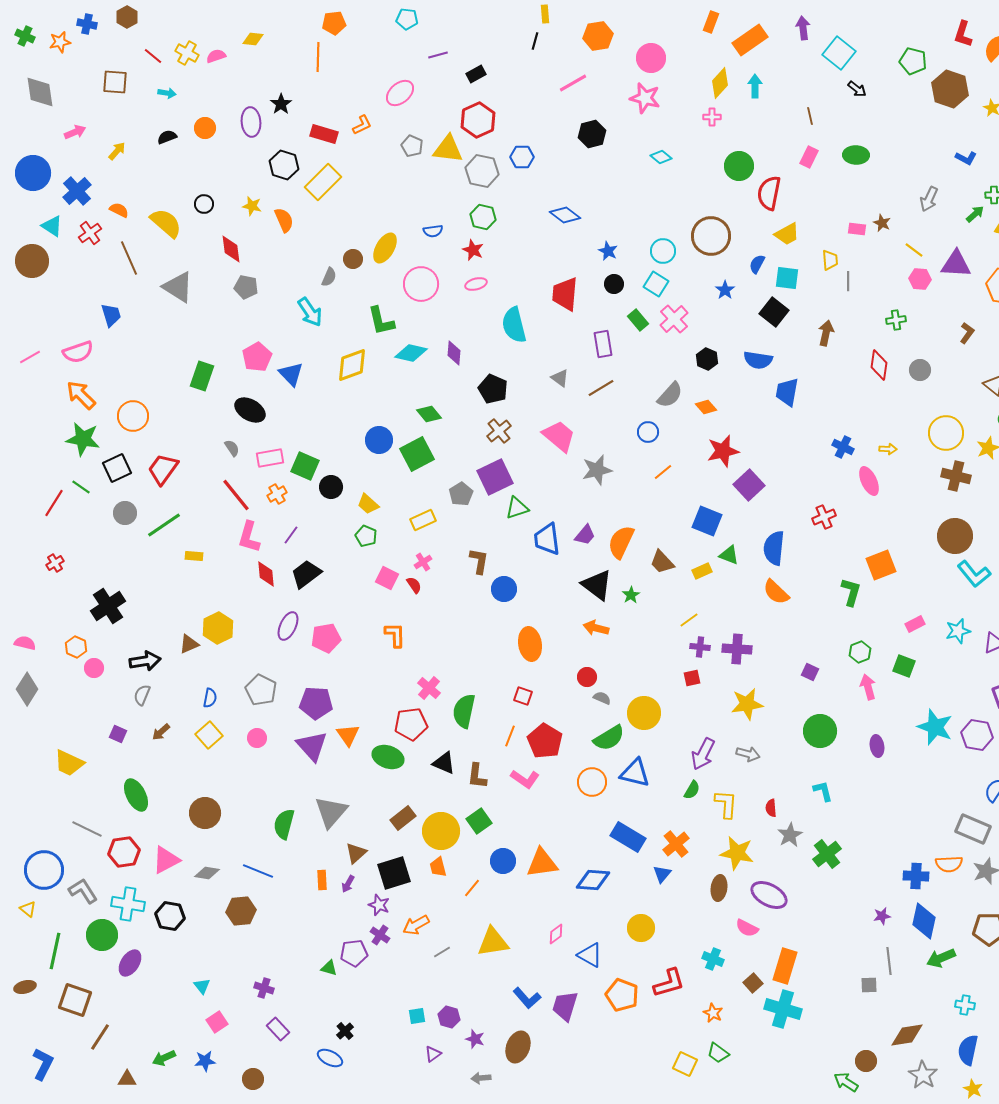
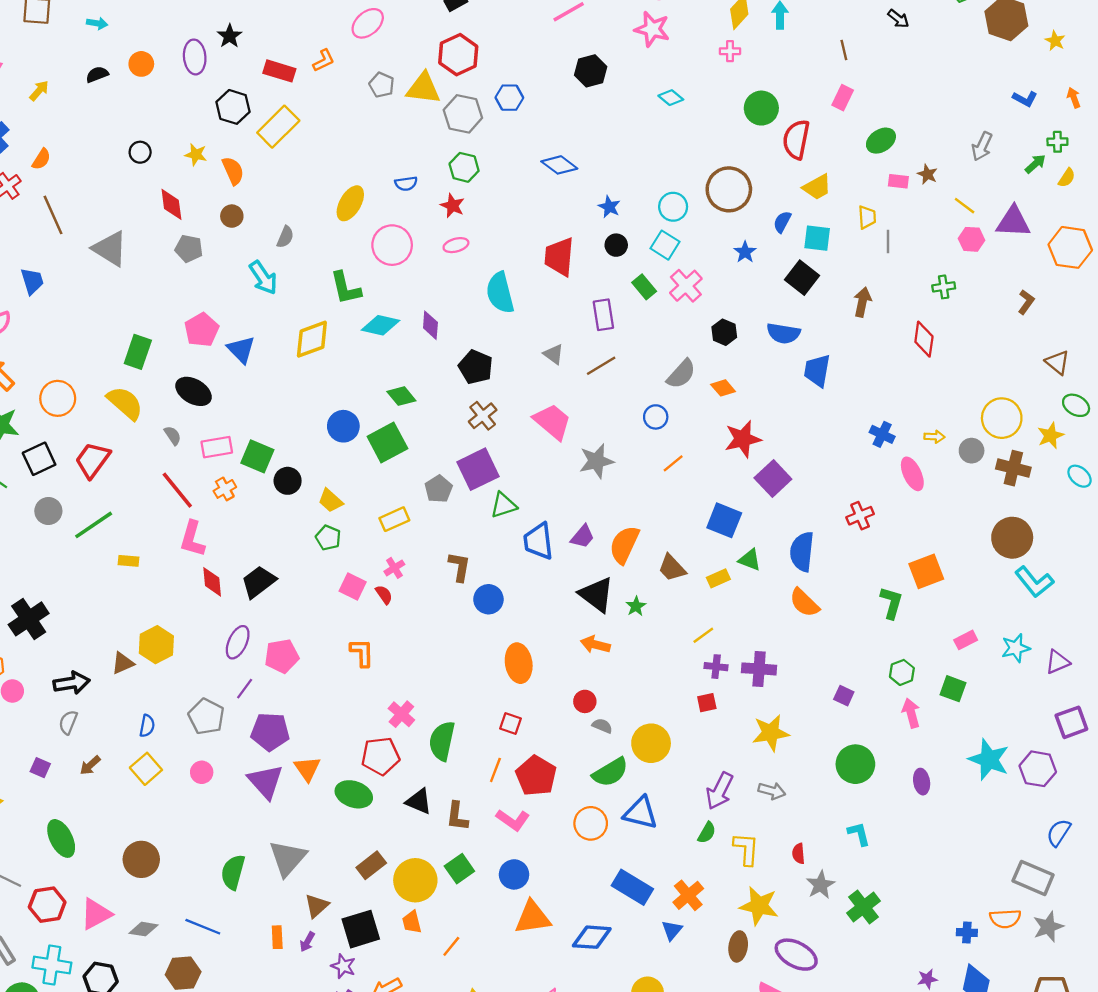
green ellipse: (856, 155) -> (881, 141), moved, turned -35
orange semicircle: (119, 210) -> (41, 159), turned 96
yellow semicircle: (166, 223) -> (125, 403), moved
brown circle: (353, 259) -> (232, 216), moved
gray circle: (920, 370) -> (972, 451), moved
purple line: (291, 535) -> (245, 689), moved
blue circle: (503, 861) -> (514, 874), moved
blue cross: (916, 876) -> (967, 933), size x0.7

